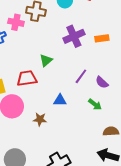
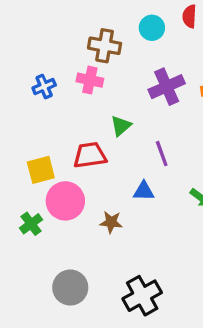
pink cross: (16, 22) -> (90, 80), moved
purple line: (81, 76) -> (162, 154), moved, turned -56

